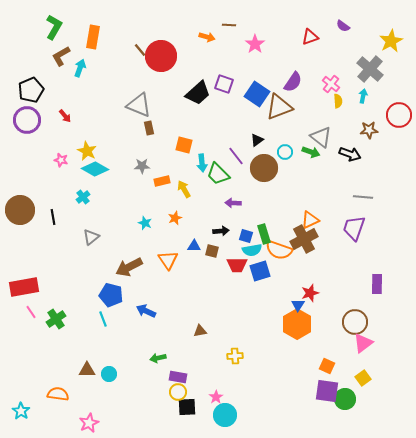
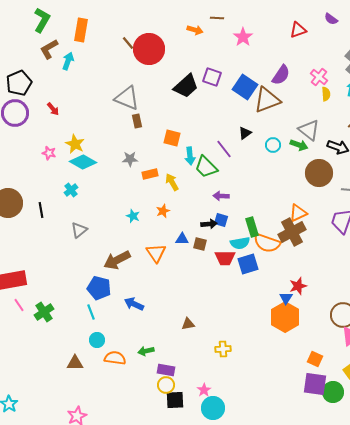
brown circle: (264, 168) -> (319, 173), moved
blue square: (246, 236) -> (221, 220), moved
cyan circle: (109, 374) -> (97, 340), moved
orange semicircle: (58, 394) -> (115, 358), moved

